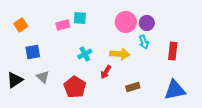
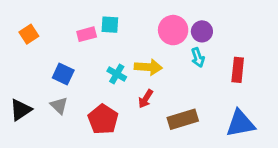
blue square: (33, 52) -> (63, 74), moved, turned 35
cyan cross: (85, 54) -> (117, 74), turned -32
yellow arrow: (120, 54) -> (148, 67), moved
brown rectangle: (133, 87) -> (183, 119), size x1.5

